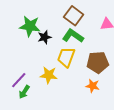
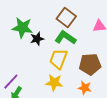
yellow star: (49, 75) -> (54, 83), moved

